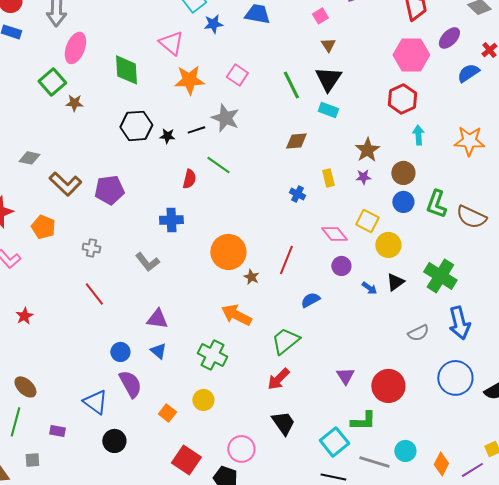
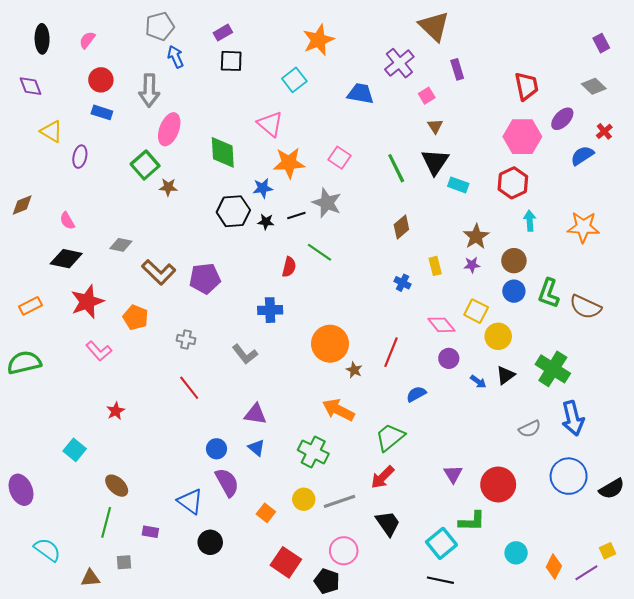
blue star: (213, 24) -> (263, 188), moved
cyan rectangle: (328, 110) -> (458, 185), moved
brown diamond: (296, 141) -> (401, 227), turned -35
gray line: (374, 462) -> (339, 501), moved, turned -36

